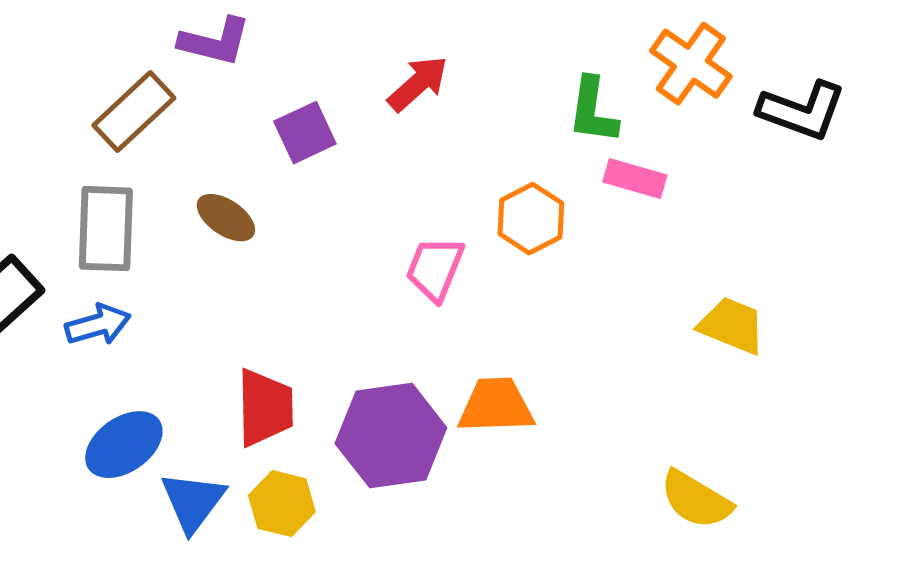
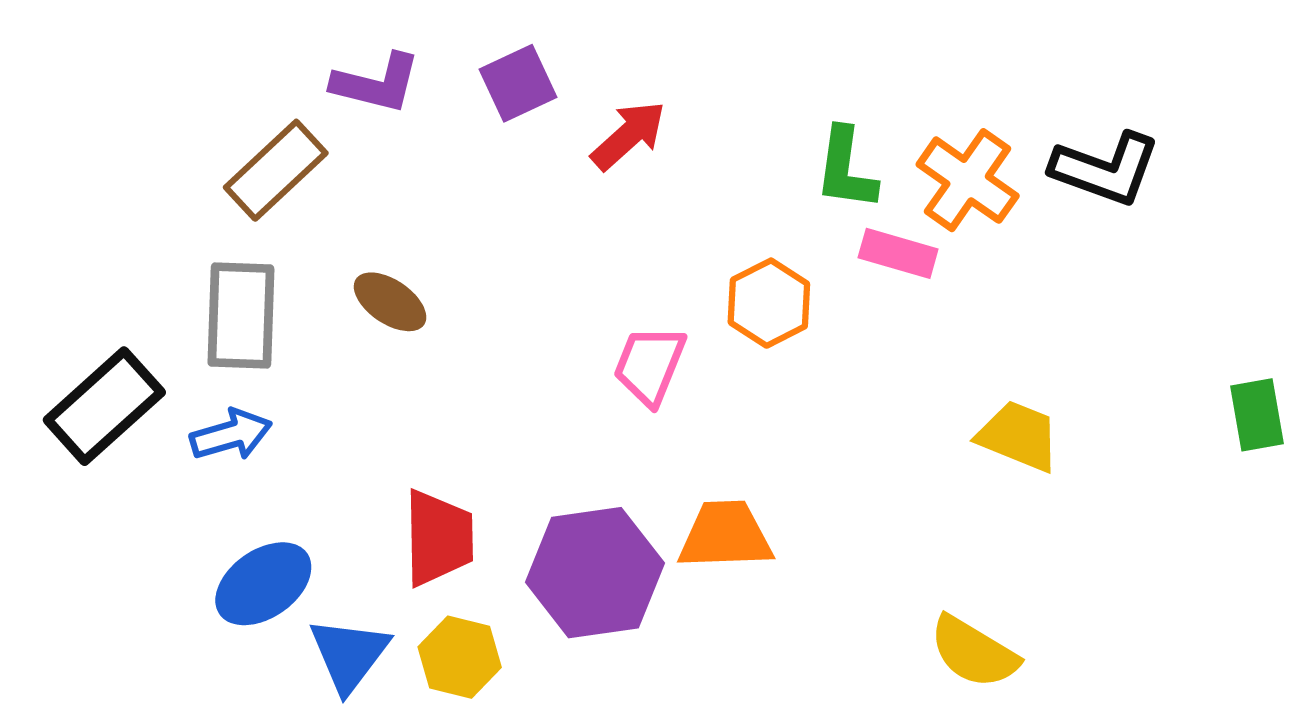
orange cross: (691, 64) -> (968, 180), moved
purple square: (305, 133) -> (518, 83), moved

